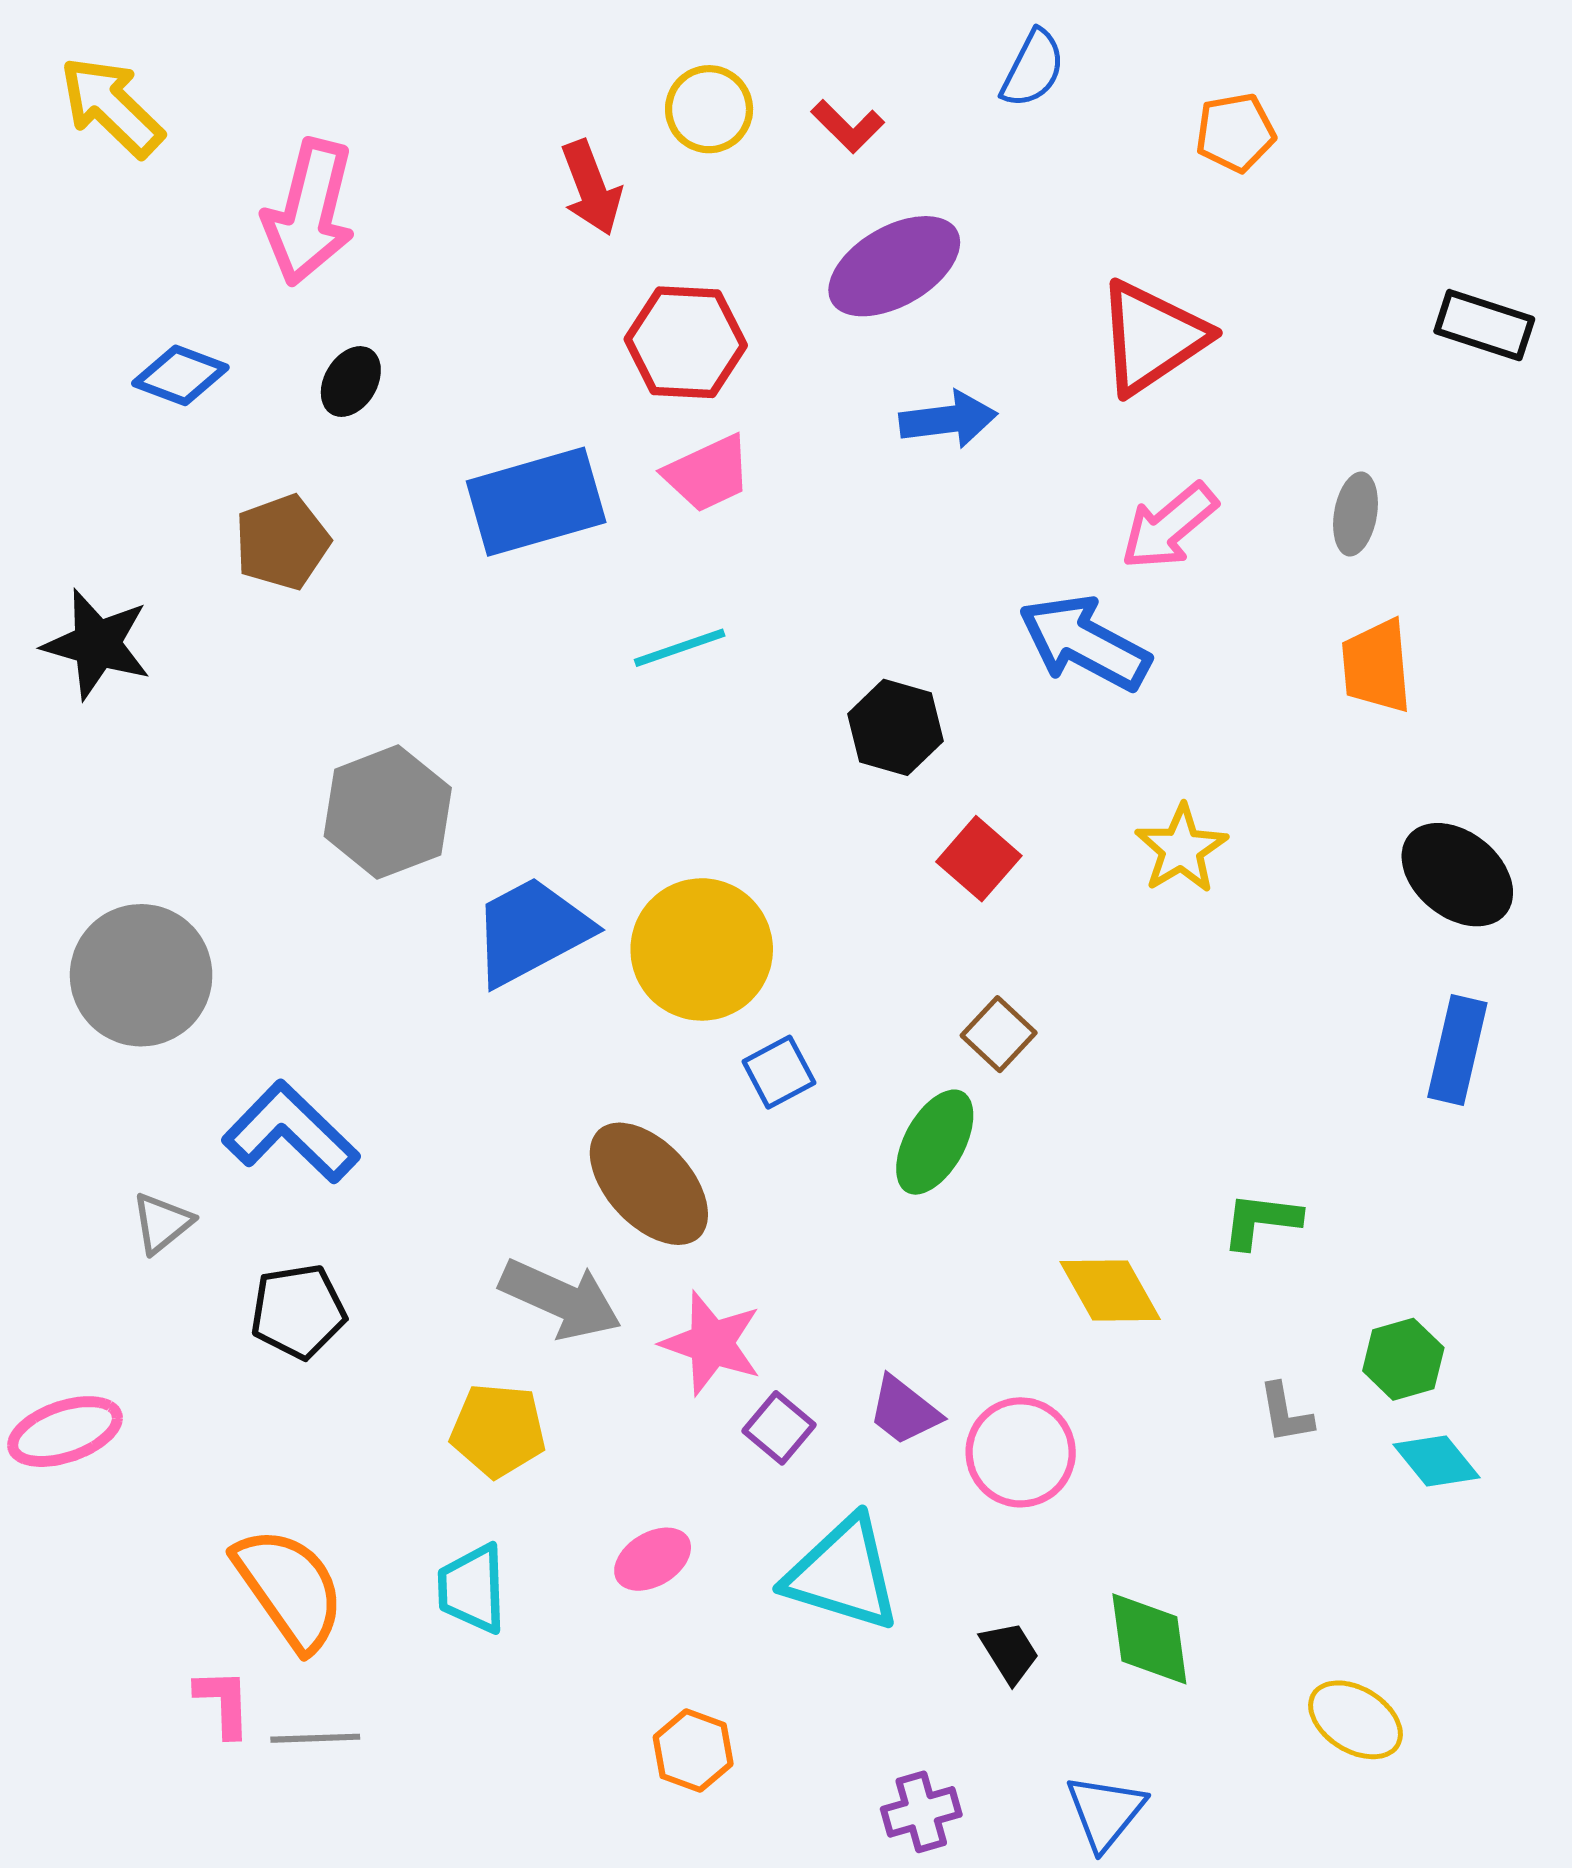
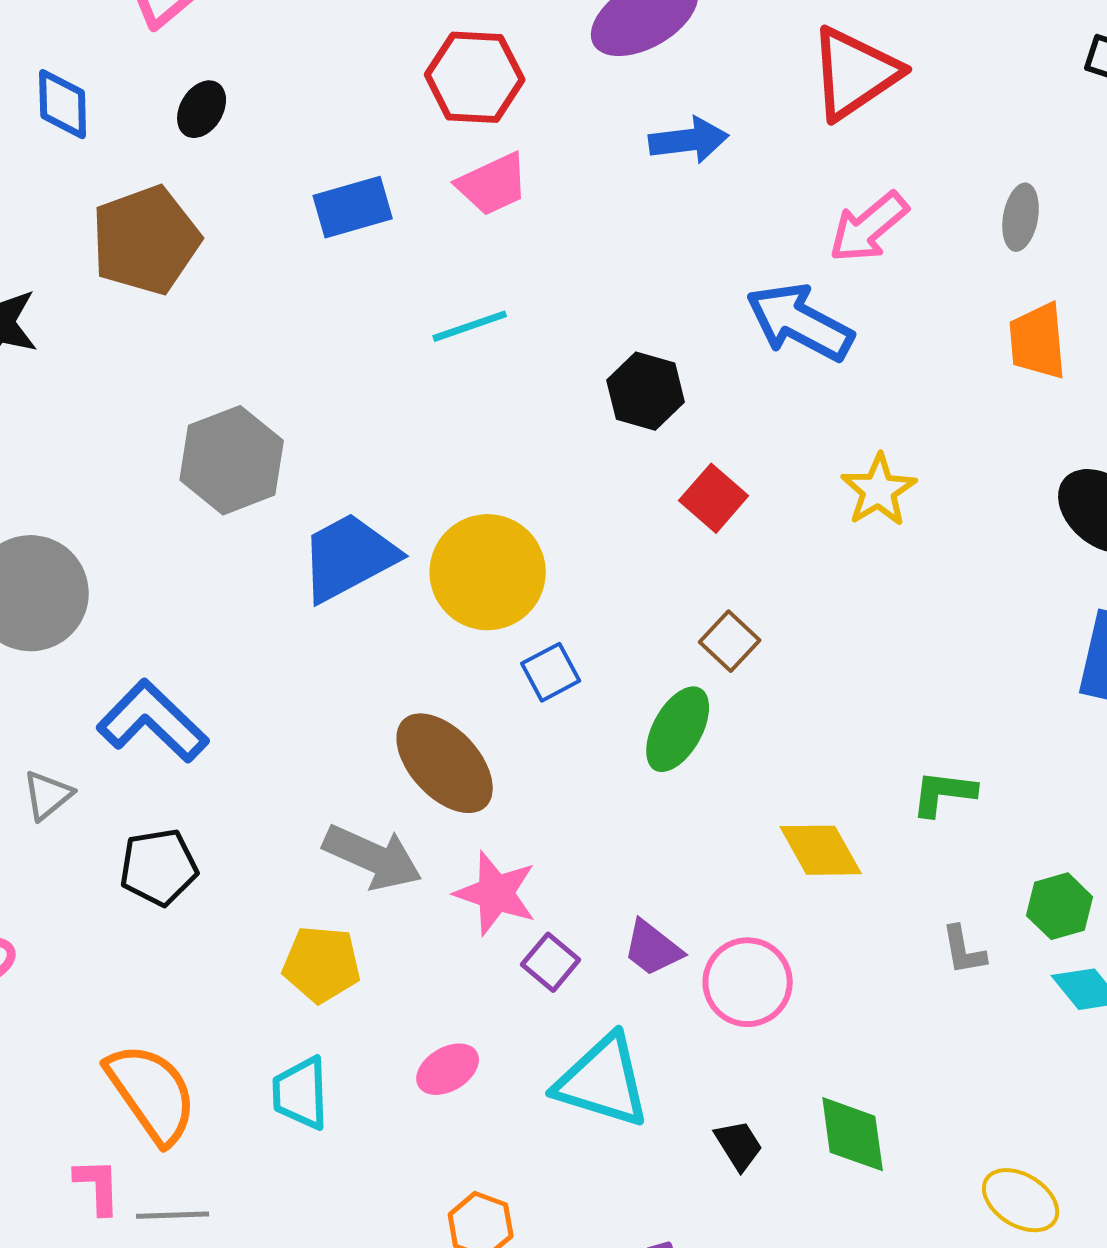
blue diamond: (180, 375) -> (63, 104), turned 68
blue rectangle: (536, 502) -> (353, 207), size x0.7
brown pentagon: (282, 542) -> (146, 240), size x1.4

